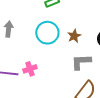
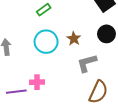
pink cross: (30, 69) -> (37, 82), turned 32

